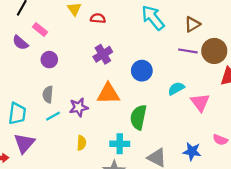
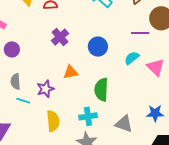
purple line: (188, 51) -> (140, 33), moved
orange triangle: (108, 94) -> (71, 72), size x0.7
cyan line: (53, 116) -> (23, 101), turned 56
yellow semicircle: (81, 143) -> (53, 121), size x1.5

